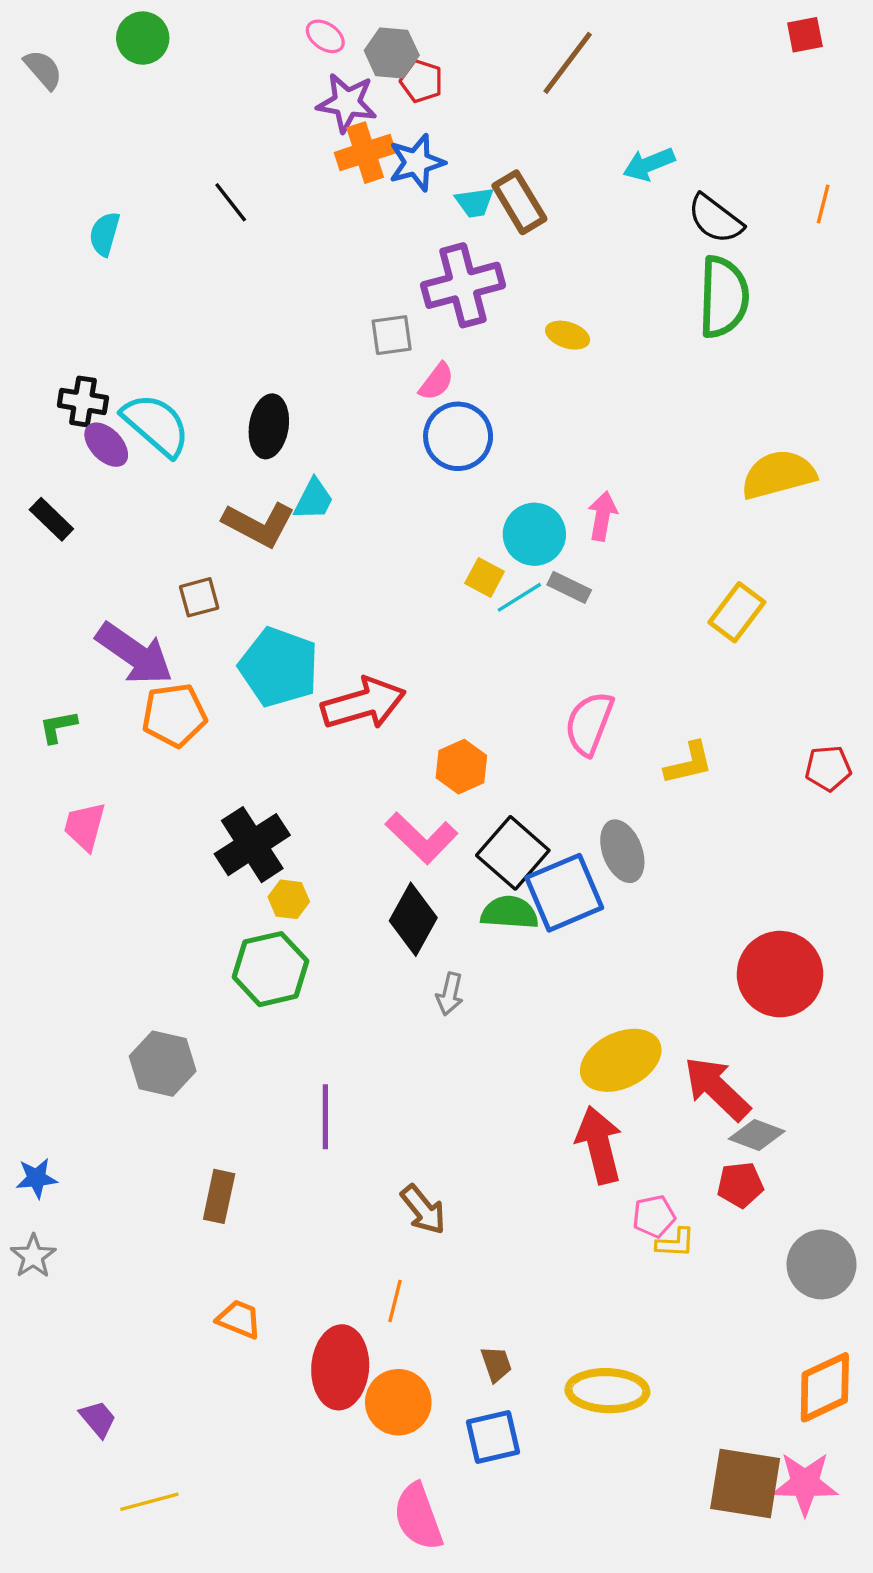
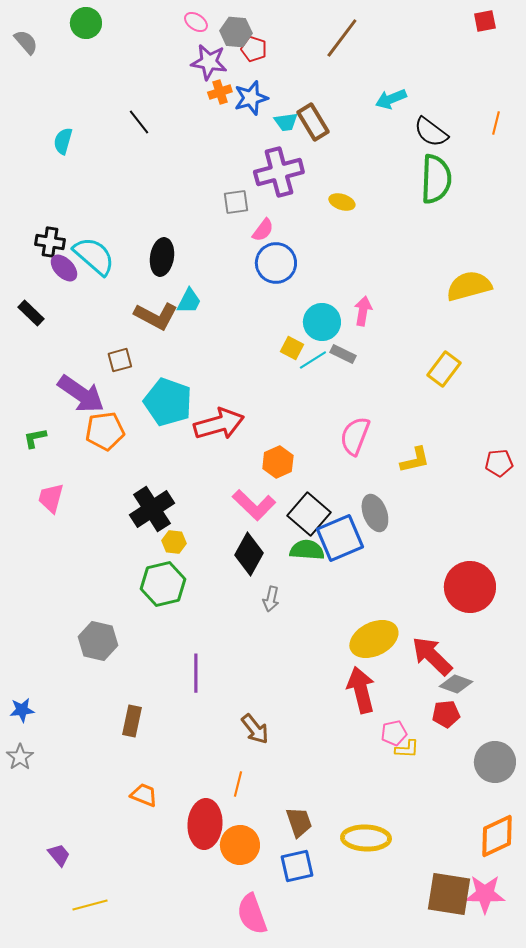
orange cross: (365, 153) -> (220, 92), size x0.7
brown trapezoid: (496, 1364) -> (299, 822), size x1.4

